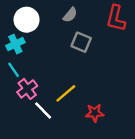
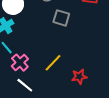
white line: (43, 110) -> (25, 85), moved

